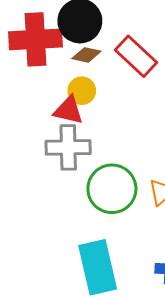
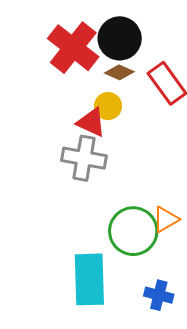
red cross: (35, 39) -> (73, 48), turned 30
green circle: (112, 189) -> (133, 231), moved

